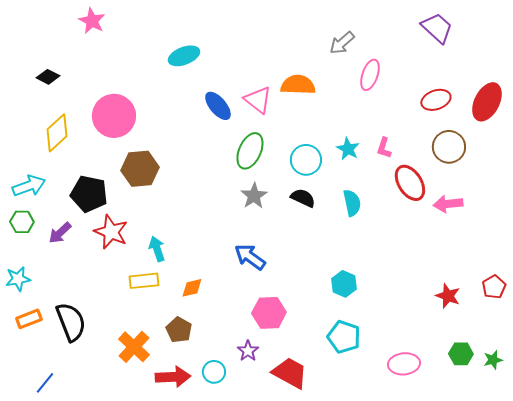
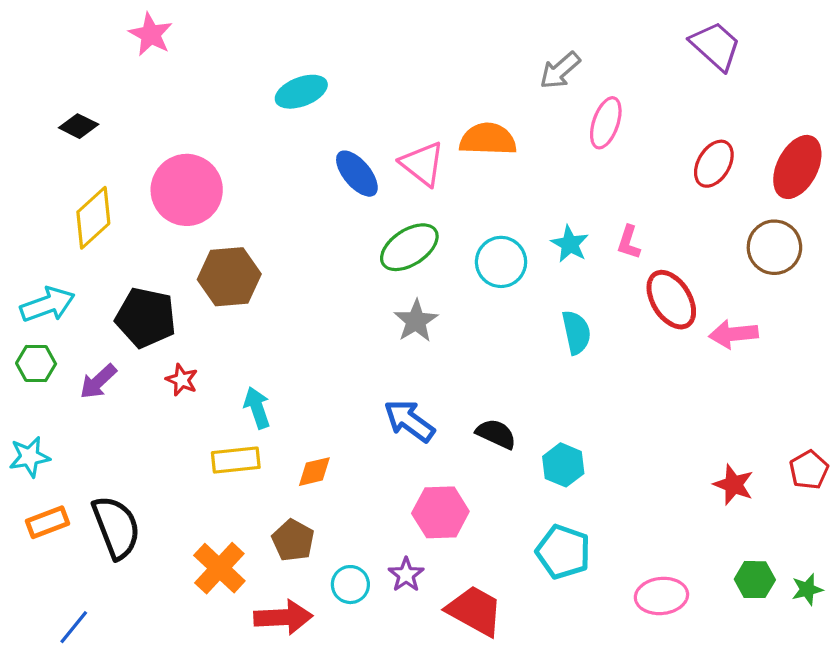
red ellipse: (436, 100) -> (714, 164), turned -40
brown circle: (449, 147) -> (774, 247), moved
green ellipse: (250, 151) -> (409, 247), turned 33
black semicircle: (303, 198) -> (496, 434), moved
red star: (111, 232) -> (182, 380), size x0.6
cyan circle: (214, 372) -> (350, 585), moved

